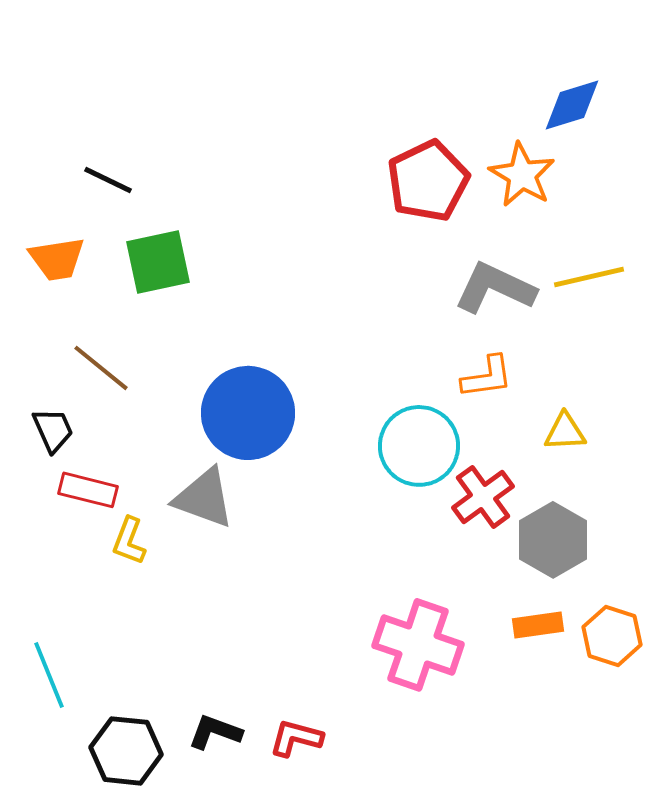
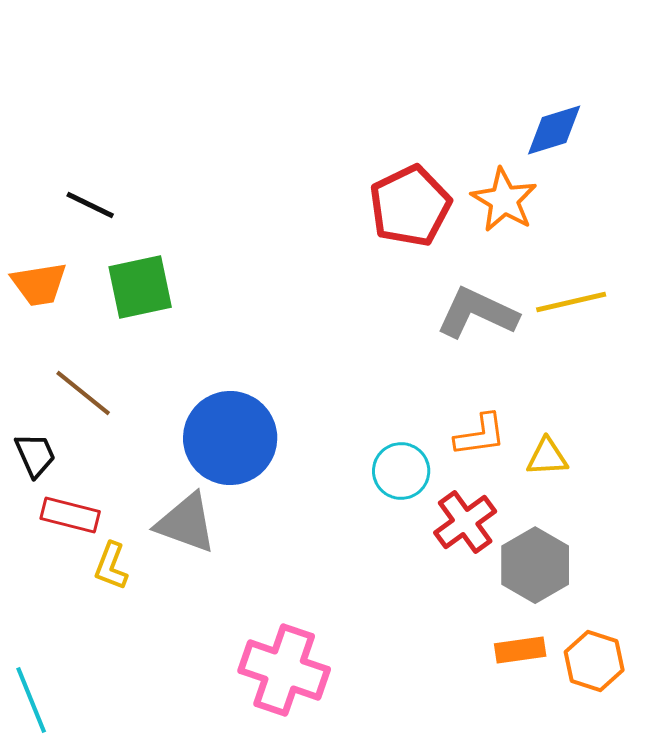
orange L-shape: (487, 377) -> (480, 435), moved
cyan circle: (419, 446) -> (401, 471), size x0.7
pink cross: (418, 645) -> (284, 670), moved

